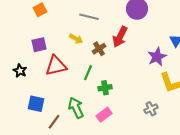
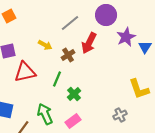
gray line: (89, 17) -> (70, 23), moved, turned -54
purple star: (157, 57) -> (126, 37), moved
green cross: (105, 88) -> (74, 94), turned -32

